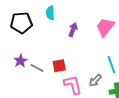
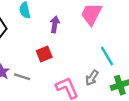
red square: (59, 66) -> (44, 54), moved

